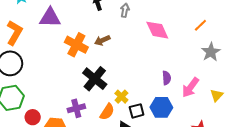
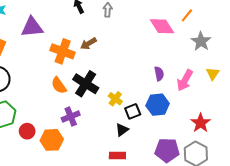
pink diamond: (157, 30) -> (162, 26), moved
yellow triangle: (217, 95) -> (213, 74), moved
orange semicircle: (107, 112) -> (59, 85), moved, turned 120

